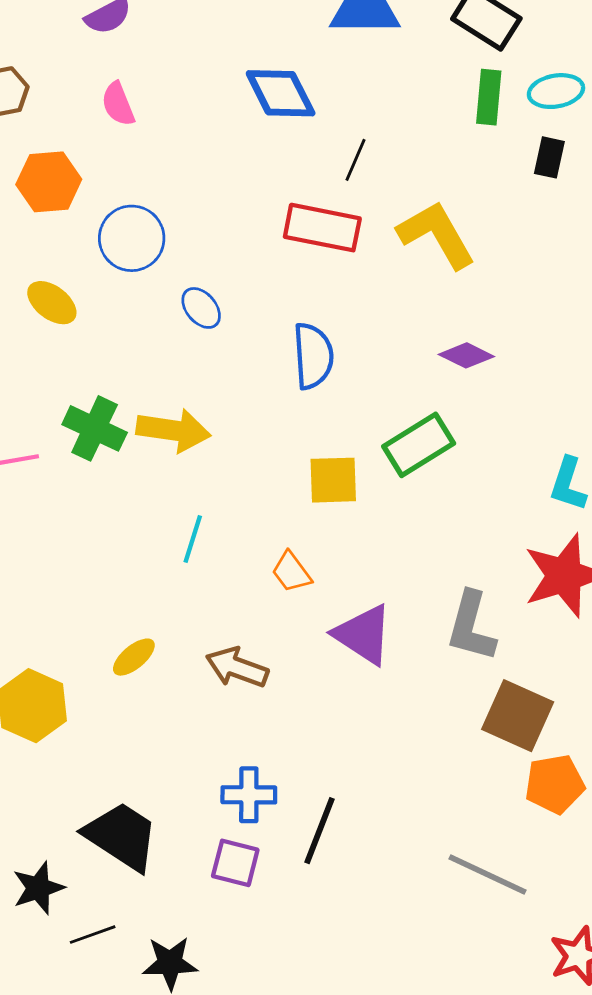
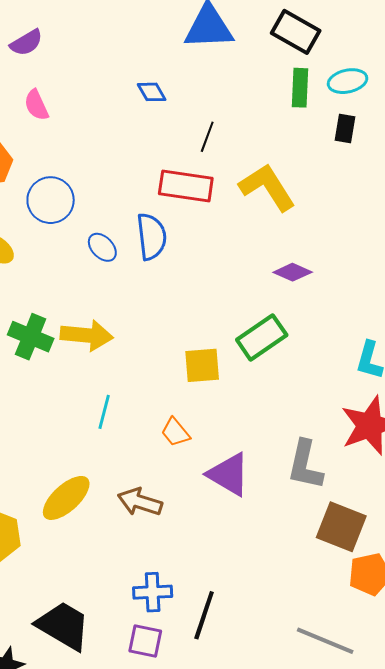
blue diamond: (281, 93) -> (152, 92), size x0.6
blue semicircle: (313, 356) -> (152, 237), moved
yellow ellipse: (134, 657) -> (66, 498), size x1.6

